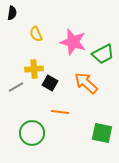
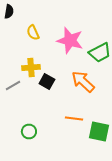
orange line: (60, 112) -> (74, 118), moved
green circle: (32, 133) -> (29, 132), size x0.6

